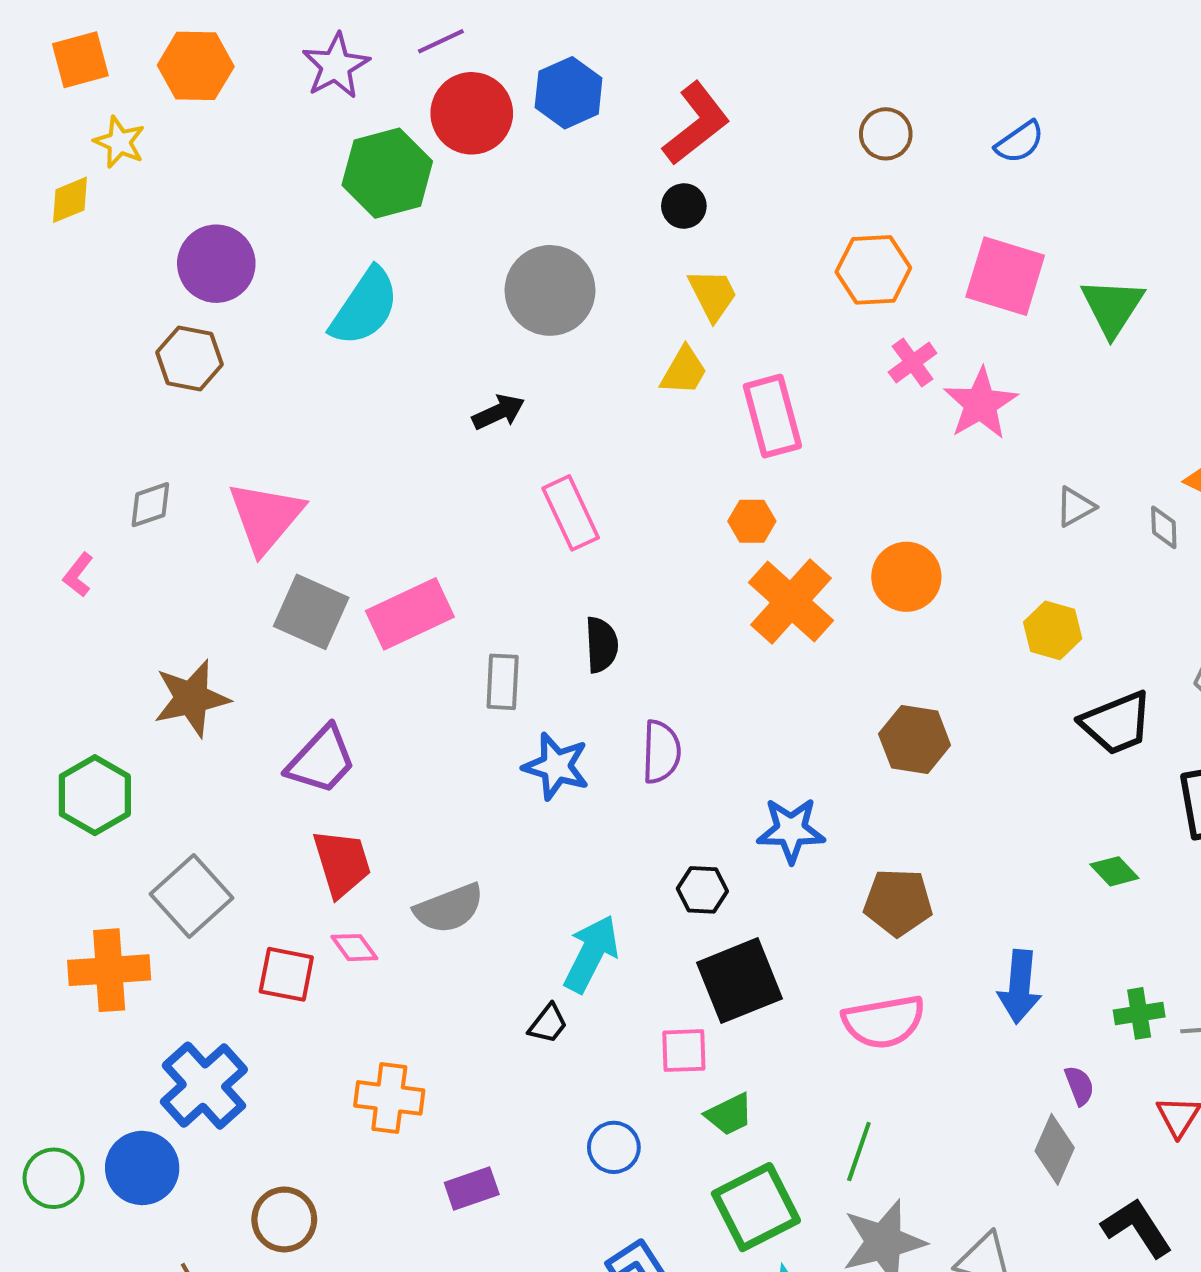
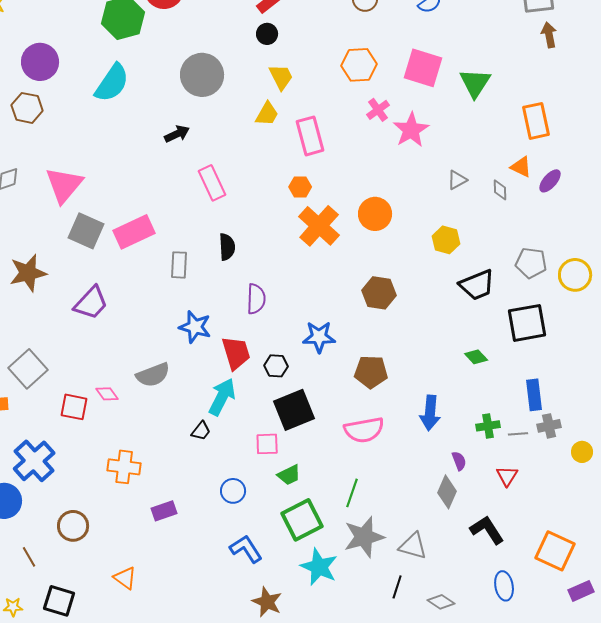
blue star: (556, 766) -> (195, 327), moved
red trapezoid: (342, 863) -> (236, 353), moved

